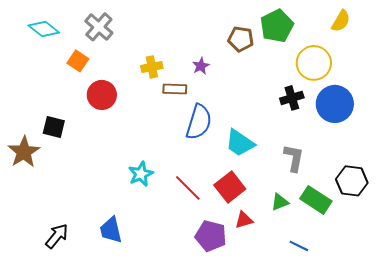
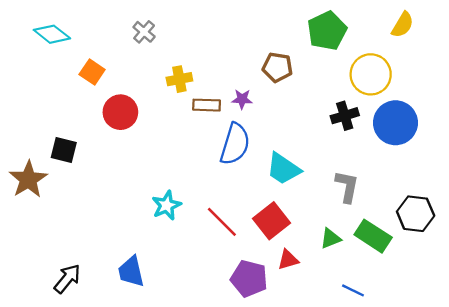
gray cross: (99, 27) -> (144, 32), moved, size x0.7
brown pentagon: (241, 39) -> (277, 67), moved
purple star: (201, 66) -> (242, 99), moved, turned 30

